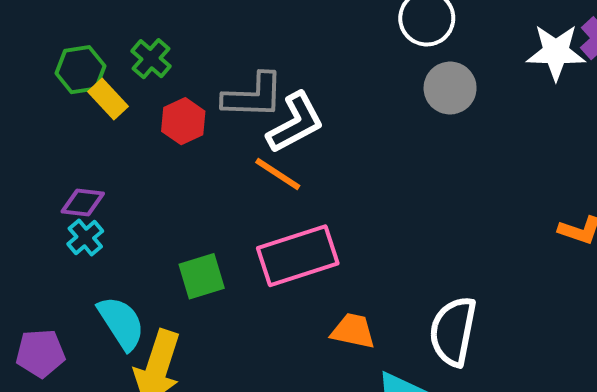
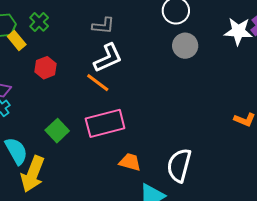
gray L-shape: (253, 96) -> (103, 26), moved, size x0.7
red hexagon: (183, 121) -> (46, 68), moved
green square: (202, 276) -> (57, 131), turned -30

